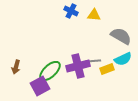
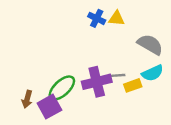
blue cross: (71, 11) -> (97, 18), moved
brown arrow: (16, 67) -> (27, 99), moved

